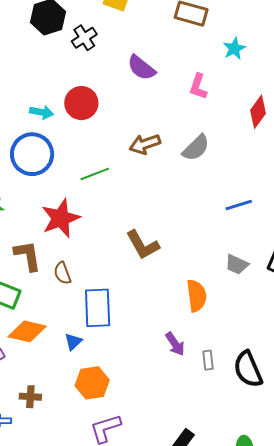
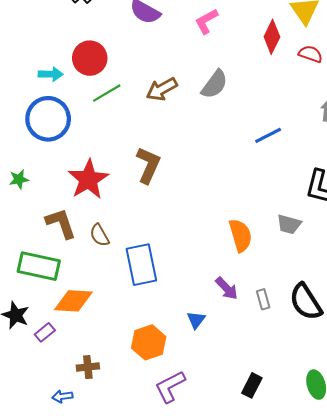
pink L-shape: (198, 87) -> (206, 21), turned 52
green line: (95, 174) -> (107, 93), moved
brown L-shape: (143, 245) -> (148, 165), moved, turned -117
gray trapezoid: (237, 264) -> (289, 224), moved
blue triangle: (73, 342) -> (196, 320), moved

